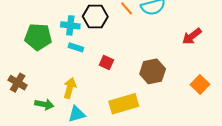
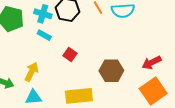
red arrow: (192, 36) -> (152, 63), moved
orange square: (200, 84) -> (153, 91), size x1.5

